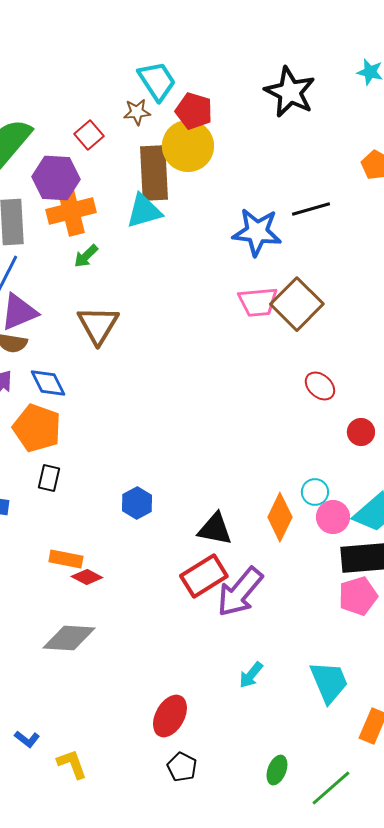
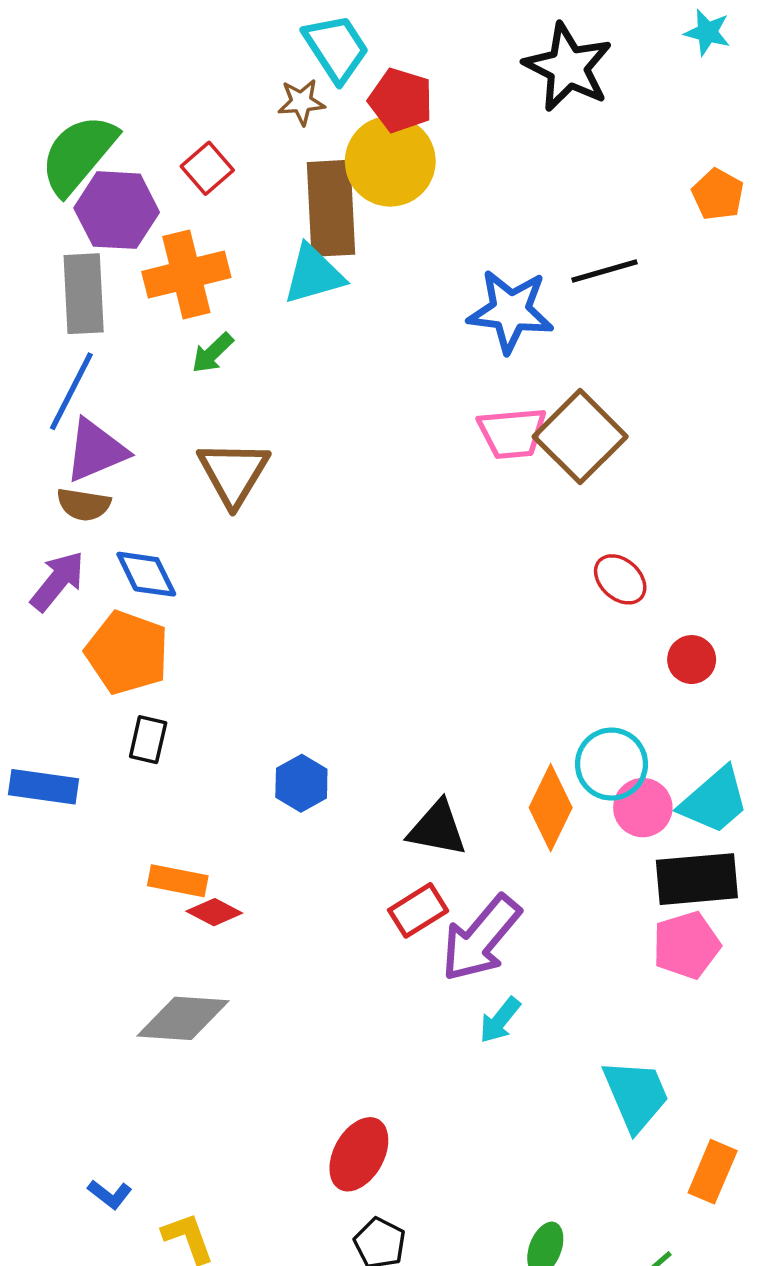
red square: (89, 135) -> (207, 168), moved
purple hexagon: (56, 178) -> (117, 210), moved
cyan circle: (315, 492) -> (611, 764), size x1.5
red rectangle: (204, 576) -> (418, 910), size x0.7
cyan arrow: (251, 675) -> (500, 1020), moved

